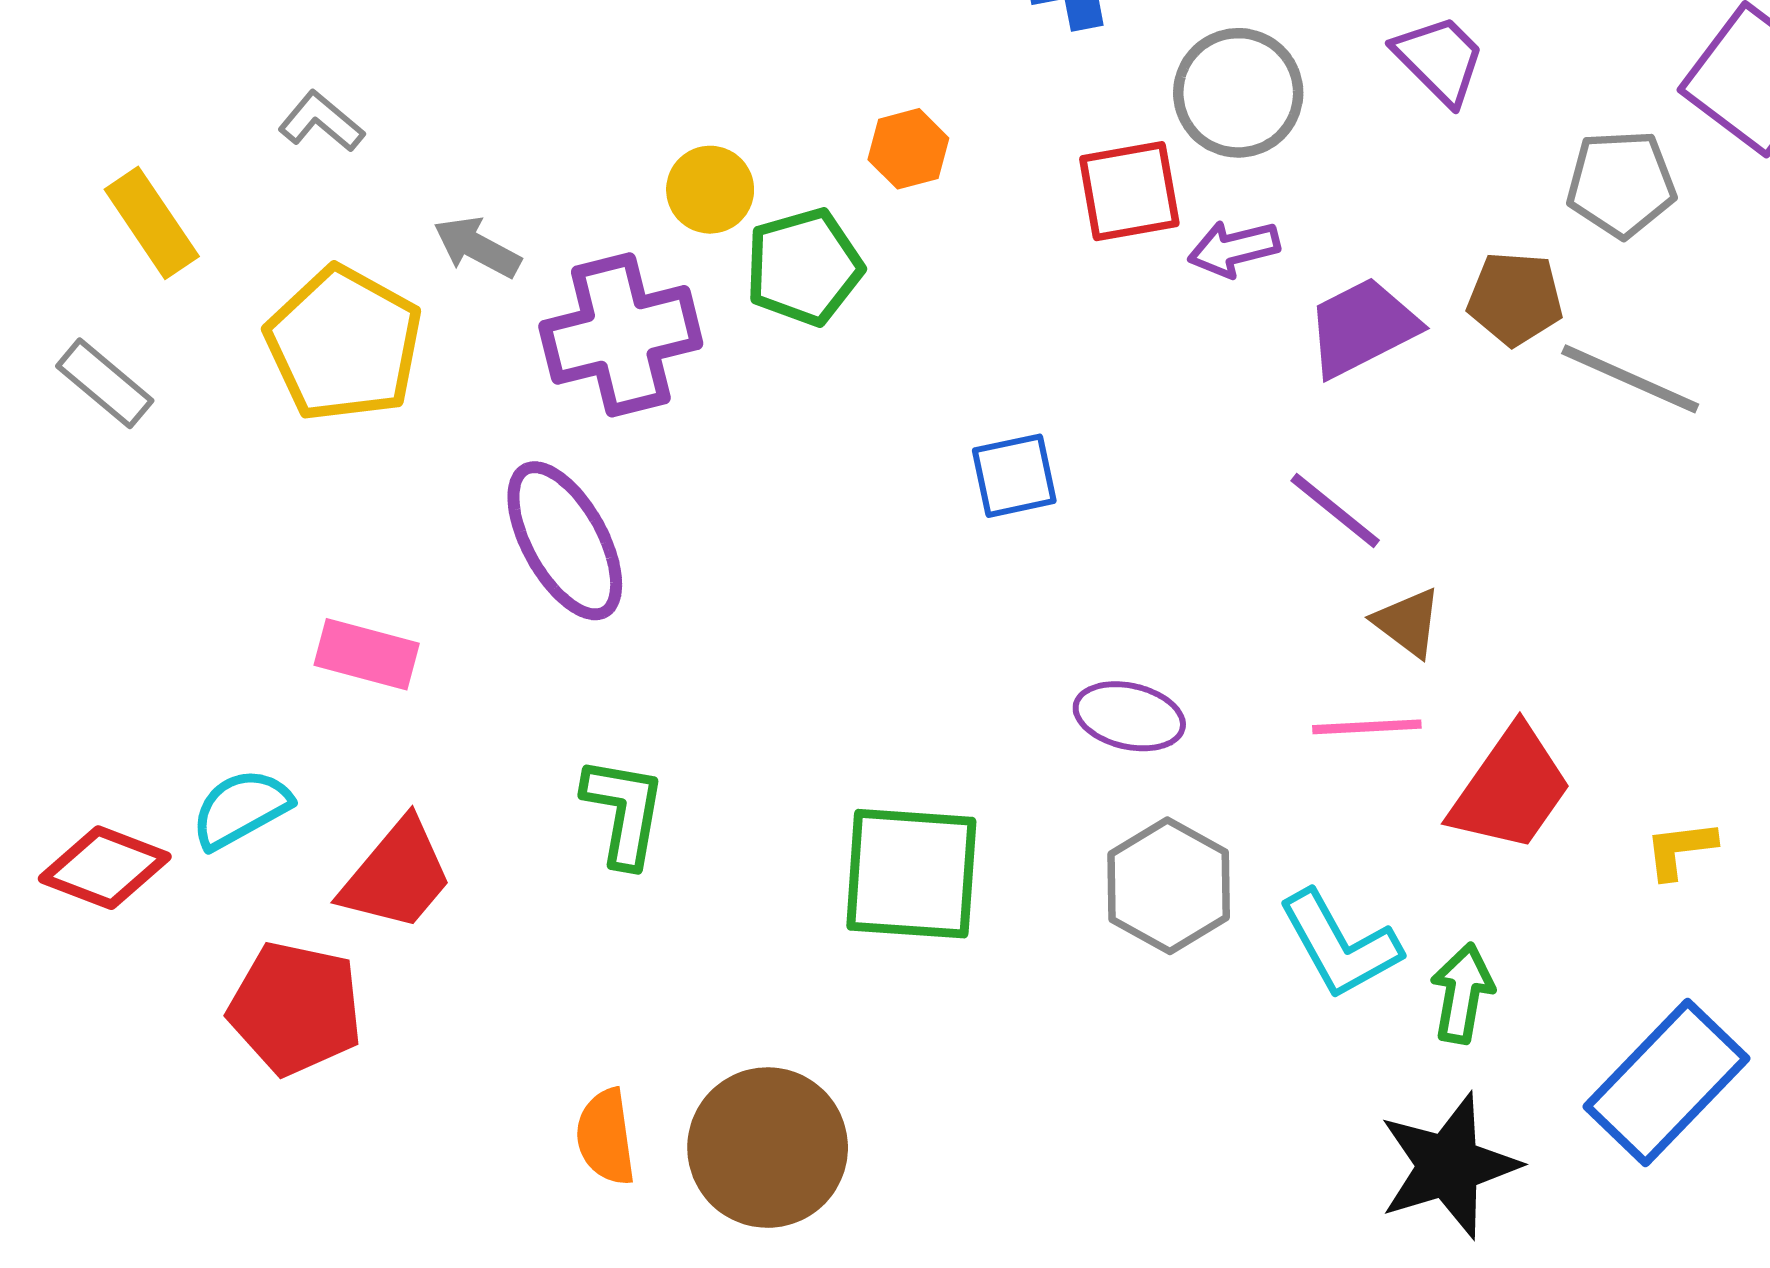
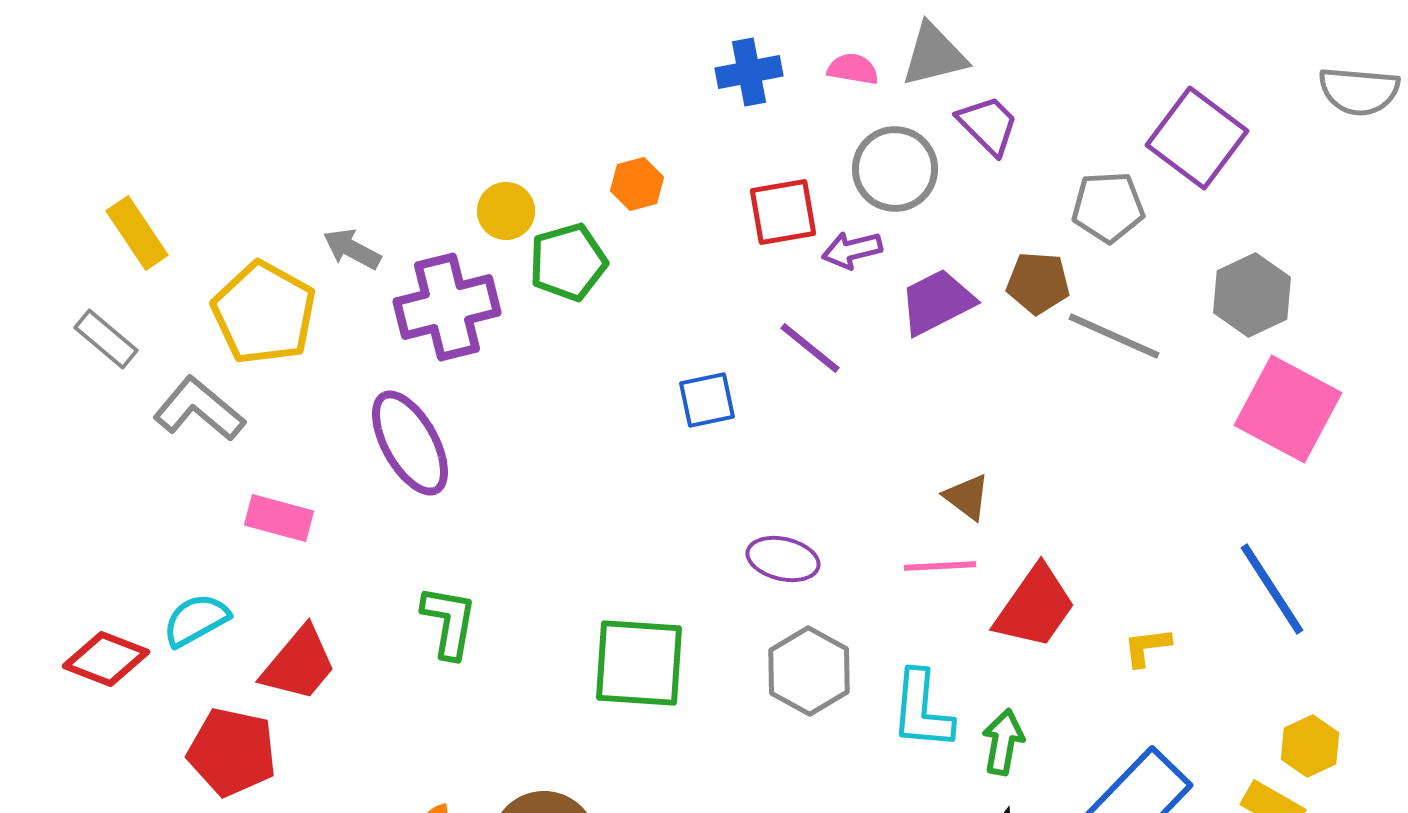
gray circle: (1238, 93) -> (895, 169), moved
gray L-shape: (321, 122) -> (199, 409), moved, size x1.6
purple line: (1335, 510) -> (810, 348), moved
cyan L-shape: (1340, 945) -> (922, 710), turned 34

